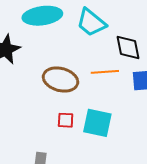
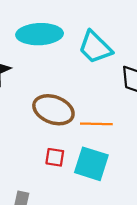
orange line: (105, 72) -> (96, 124), moved

